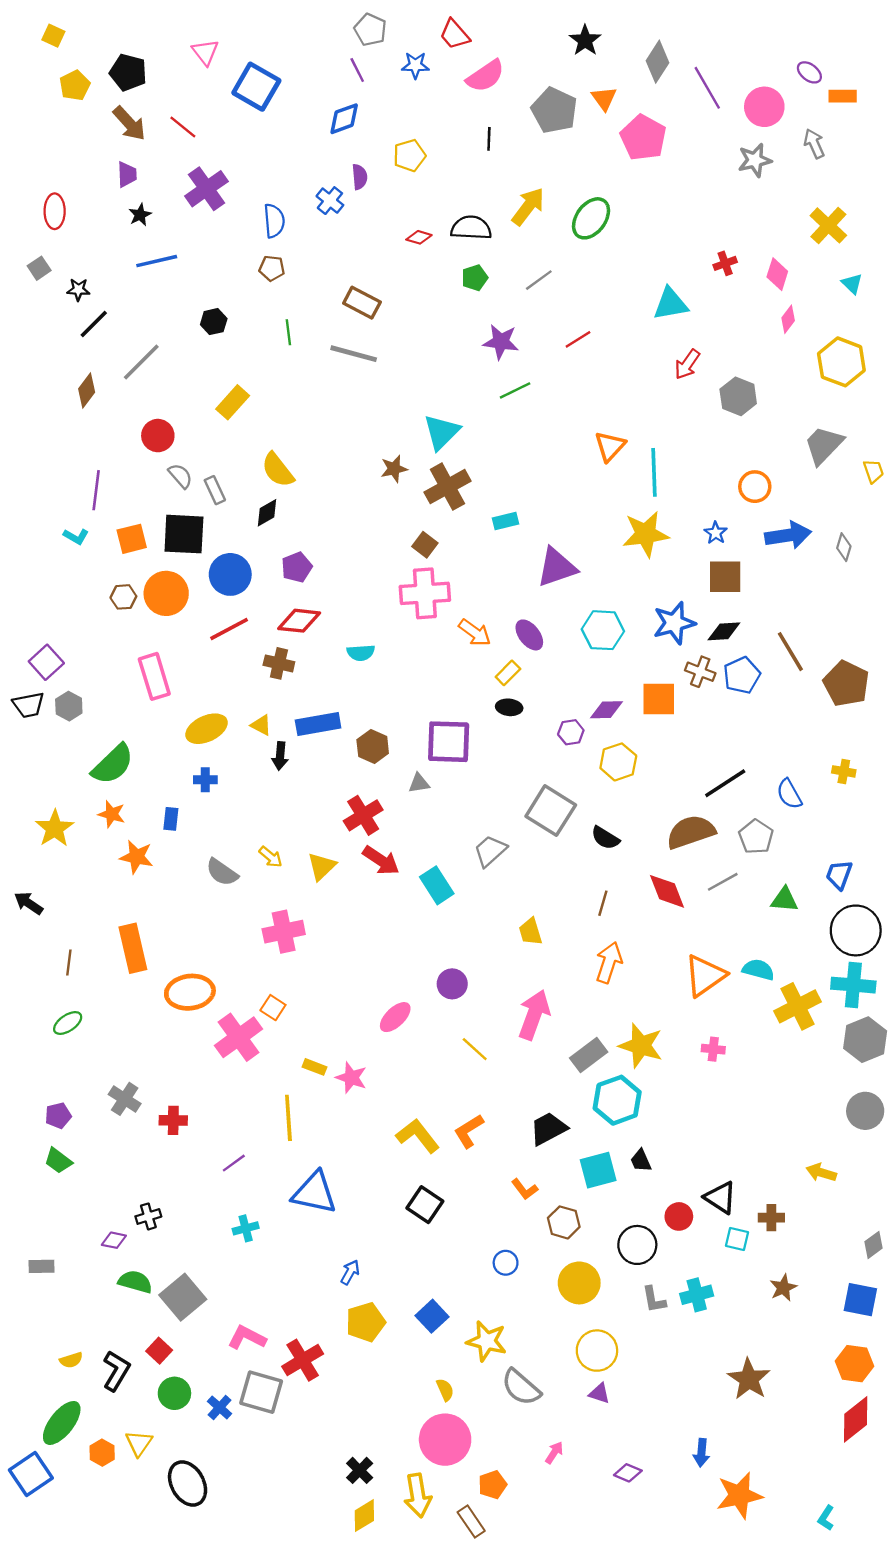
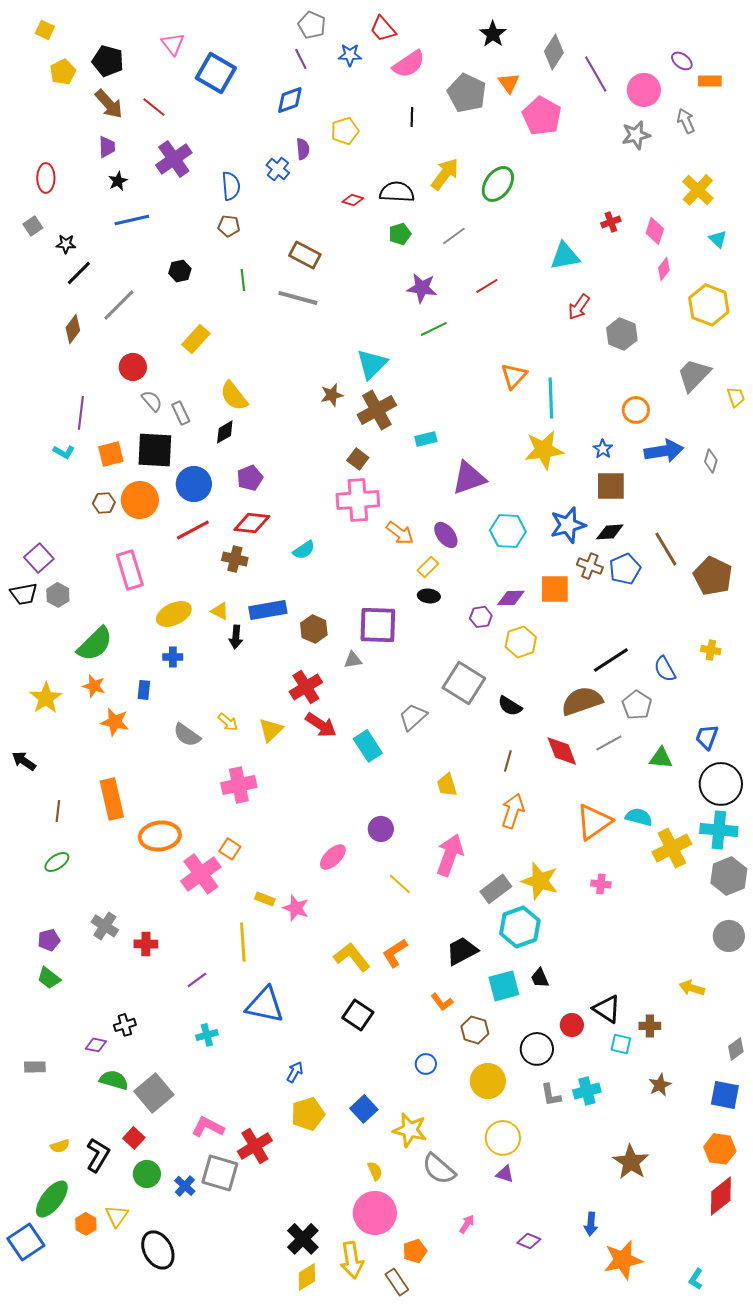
cyan semicircle: (361, 653) -> (304, 550), turned -30
black cross: (360, 1470) -> (303, 1239), size x1.4

